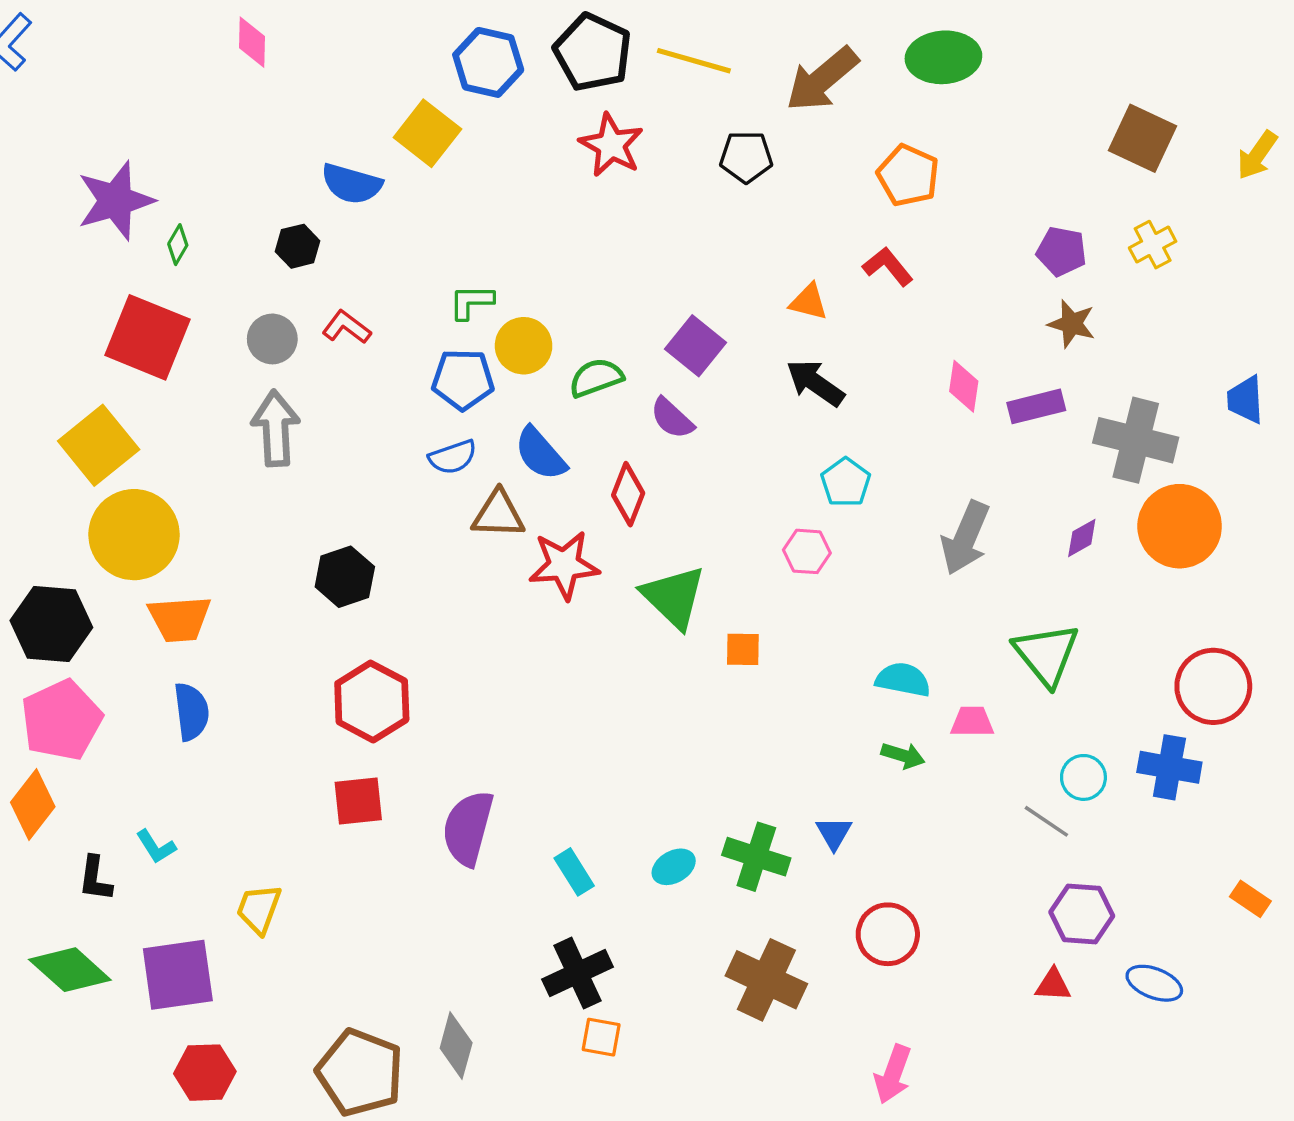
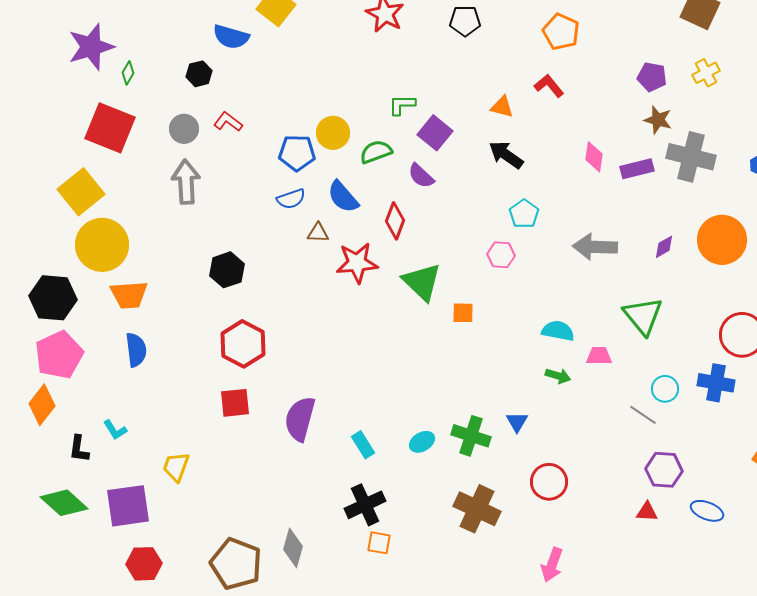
green L-shape: (471, 302) -> (402, 105), moved
gray cross: (1136, 440) -> (691, 157), moved
brown triangle: (498, 514) -> (318, 233), size x0.7
gray arrow: (965, 538) -> (595, 247), turned 69

